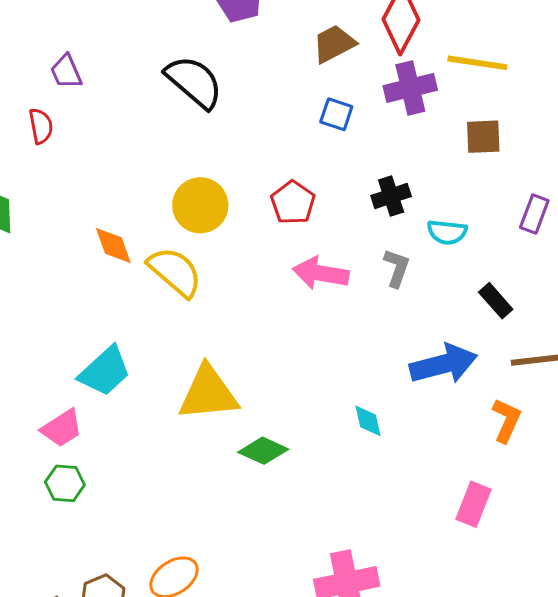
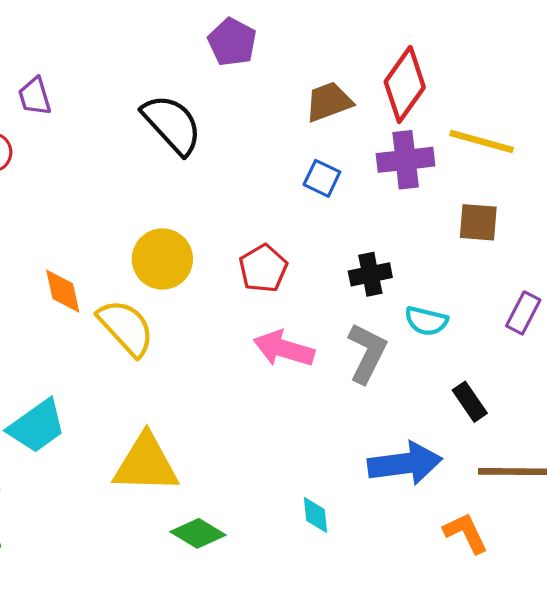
gray L-shape: (397, 268) -> (367, 353), size x1.4
orange L-shape: (506, 420) -> (466, 533), turned -57

